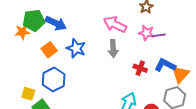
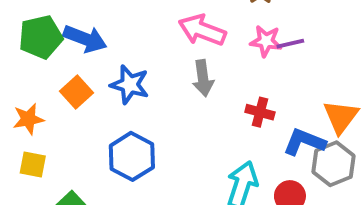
orange star: (22, 32) -> (28, 119), moved
blue L-shape: (165, 65) -> (304, 142), moved
blue hexagon: (54, 79) -> (132, 156), moved
yellow square: (28, 94) -> (33, 165), moved

